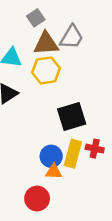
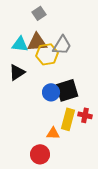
gray trapezoid: (72, 37) -> (62, 45), moved
brown triangle: (46, 44) -> (37, 42), moved
blue circle: (51, 156) -> (51, 92), moved

